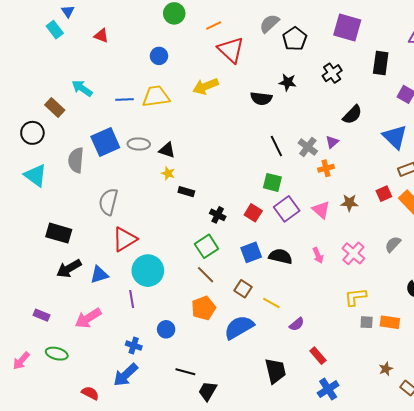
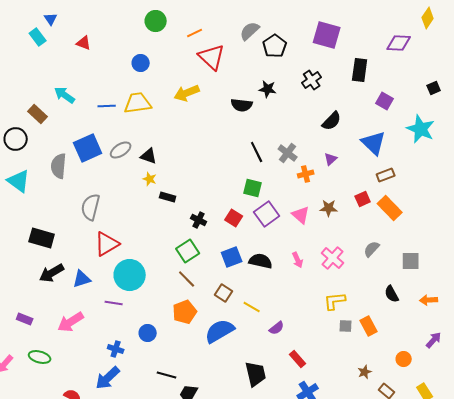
purple triangle: (332, 142) -> (331, 159), moved
gray ellipse: (139, 144) -> (121, 150), turned -35
purple line: (132, 299) -> (114, 303), turned -72
orange rectangle: (390, 322) -> (369, 326), turned 54

